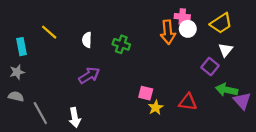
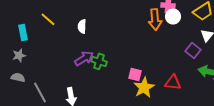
green cross: (121, 44) -> (99, 61), moved
yellow star: (156, 108) -> (144, 87), size x1.5

